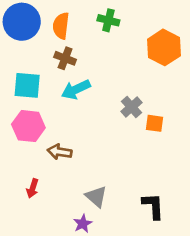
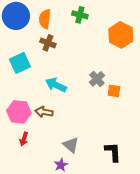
cyan square: (27, 85) -> (20, 63), turned -30
cyan arrow: (76, 89) -> (56, 85), moved, turned 50
pink hexagon: (28, 126) -> (19, 112), moved

